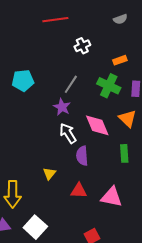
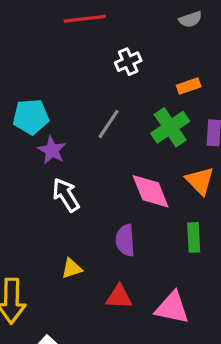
green cross: (109, 86) -> (170, 127), turned 30
purple star: (62, 107) -> (52, 150), moved
white arrow: (68, 133) -> (66, 195), moved
yellow triangle: (49, 174) -> (72, 268), turned 32

